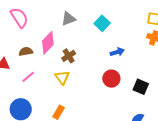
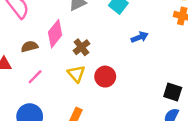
red circle: (111, 79) -> (105, 77), moved
black square: (141, 87) -> (173, 92), moved

